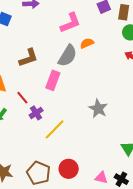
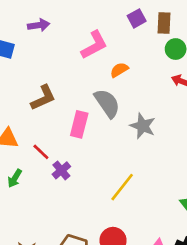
gray semicircle: (68, 56) -> (107, 103), moved, turned -60
gray star: (98, 109) -> (143, 126), moved
yellow line: (55, 129) -> (122, 187), moved

